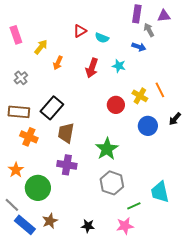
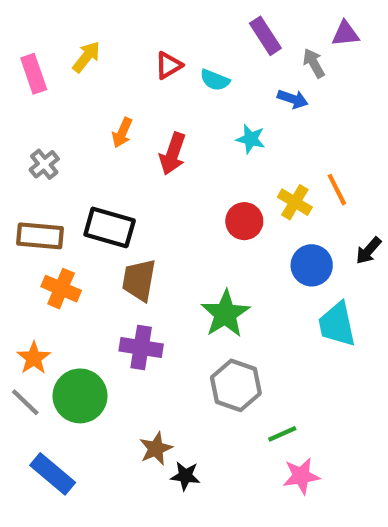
purple rectangle: (137, 14) -> (265, 36), moved, turned -42
yellow arrow: (41, 47) -> (86, 57), moved
red arrow: (92, 68) -> (173, 154), moved
black rectangle: (52, 108) -> (110, 227), turned 65
cyan trapezoid: (160, 192) -> (337, 324), moved
gray line: (12, 205) -> (25, 402), moved
brown star: (50, 221) -> (156, 449), moved
pink star: (125, 226) -> (301, 476), moved

